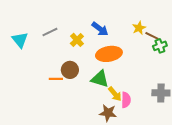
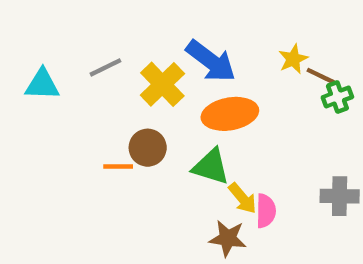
blue arrow: (100, 29) -> (211, 61), size x1.4
cyan triangle: (20, 40) -> (42, 84), turned -48
yellow cross: (77, 40) -> (162, 84), size x1.5

